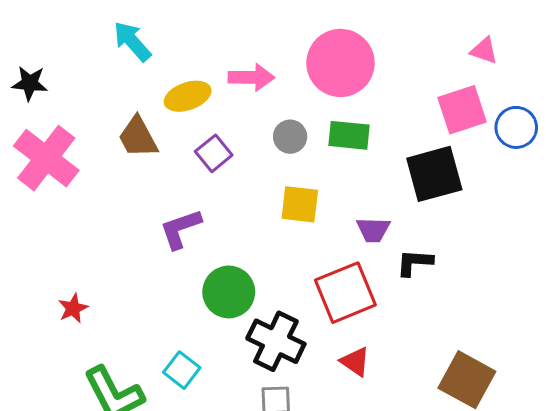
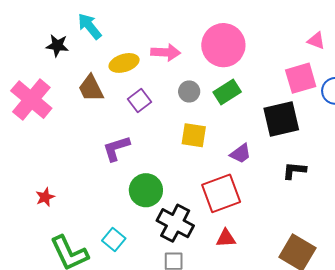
black star: (30, 83) -> (57, 46), moved
green rectangle: (349, 135) -> (227, 92), turned -40
purple trapezoid: (373, 230) -> (241, 154), turned -40
black L-shape: (415, 262) -> (294, 171), moved
red triangle: (355, 362) -> (226, 238), turned -40

